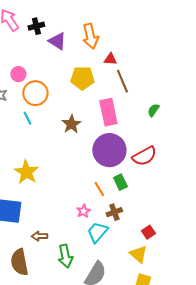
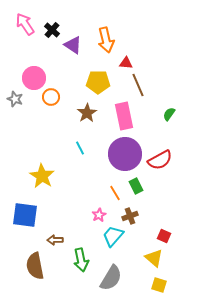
black cross: (36, 26) -> (52, 30), turned -35
pink circle: (18, 74) -> (34, 78), size x1.5
orange circle: (35, 93) -> (51, 97), size x0.7
cyan line: (27, 118) -> (80, 148), moved
brown star: (71, 124) -> (87, 113), moved
red square: (148, 232) -> (164, 236), turned -32

